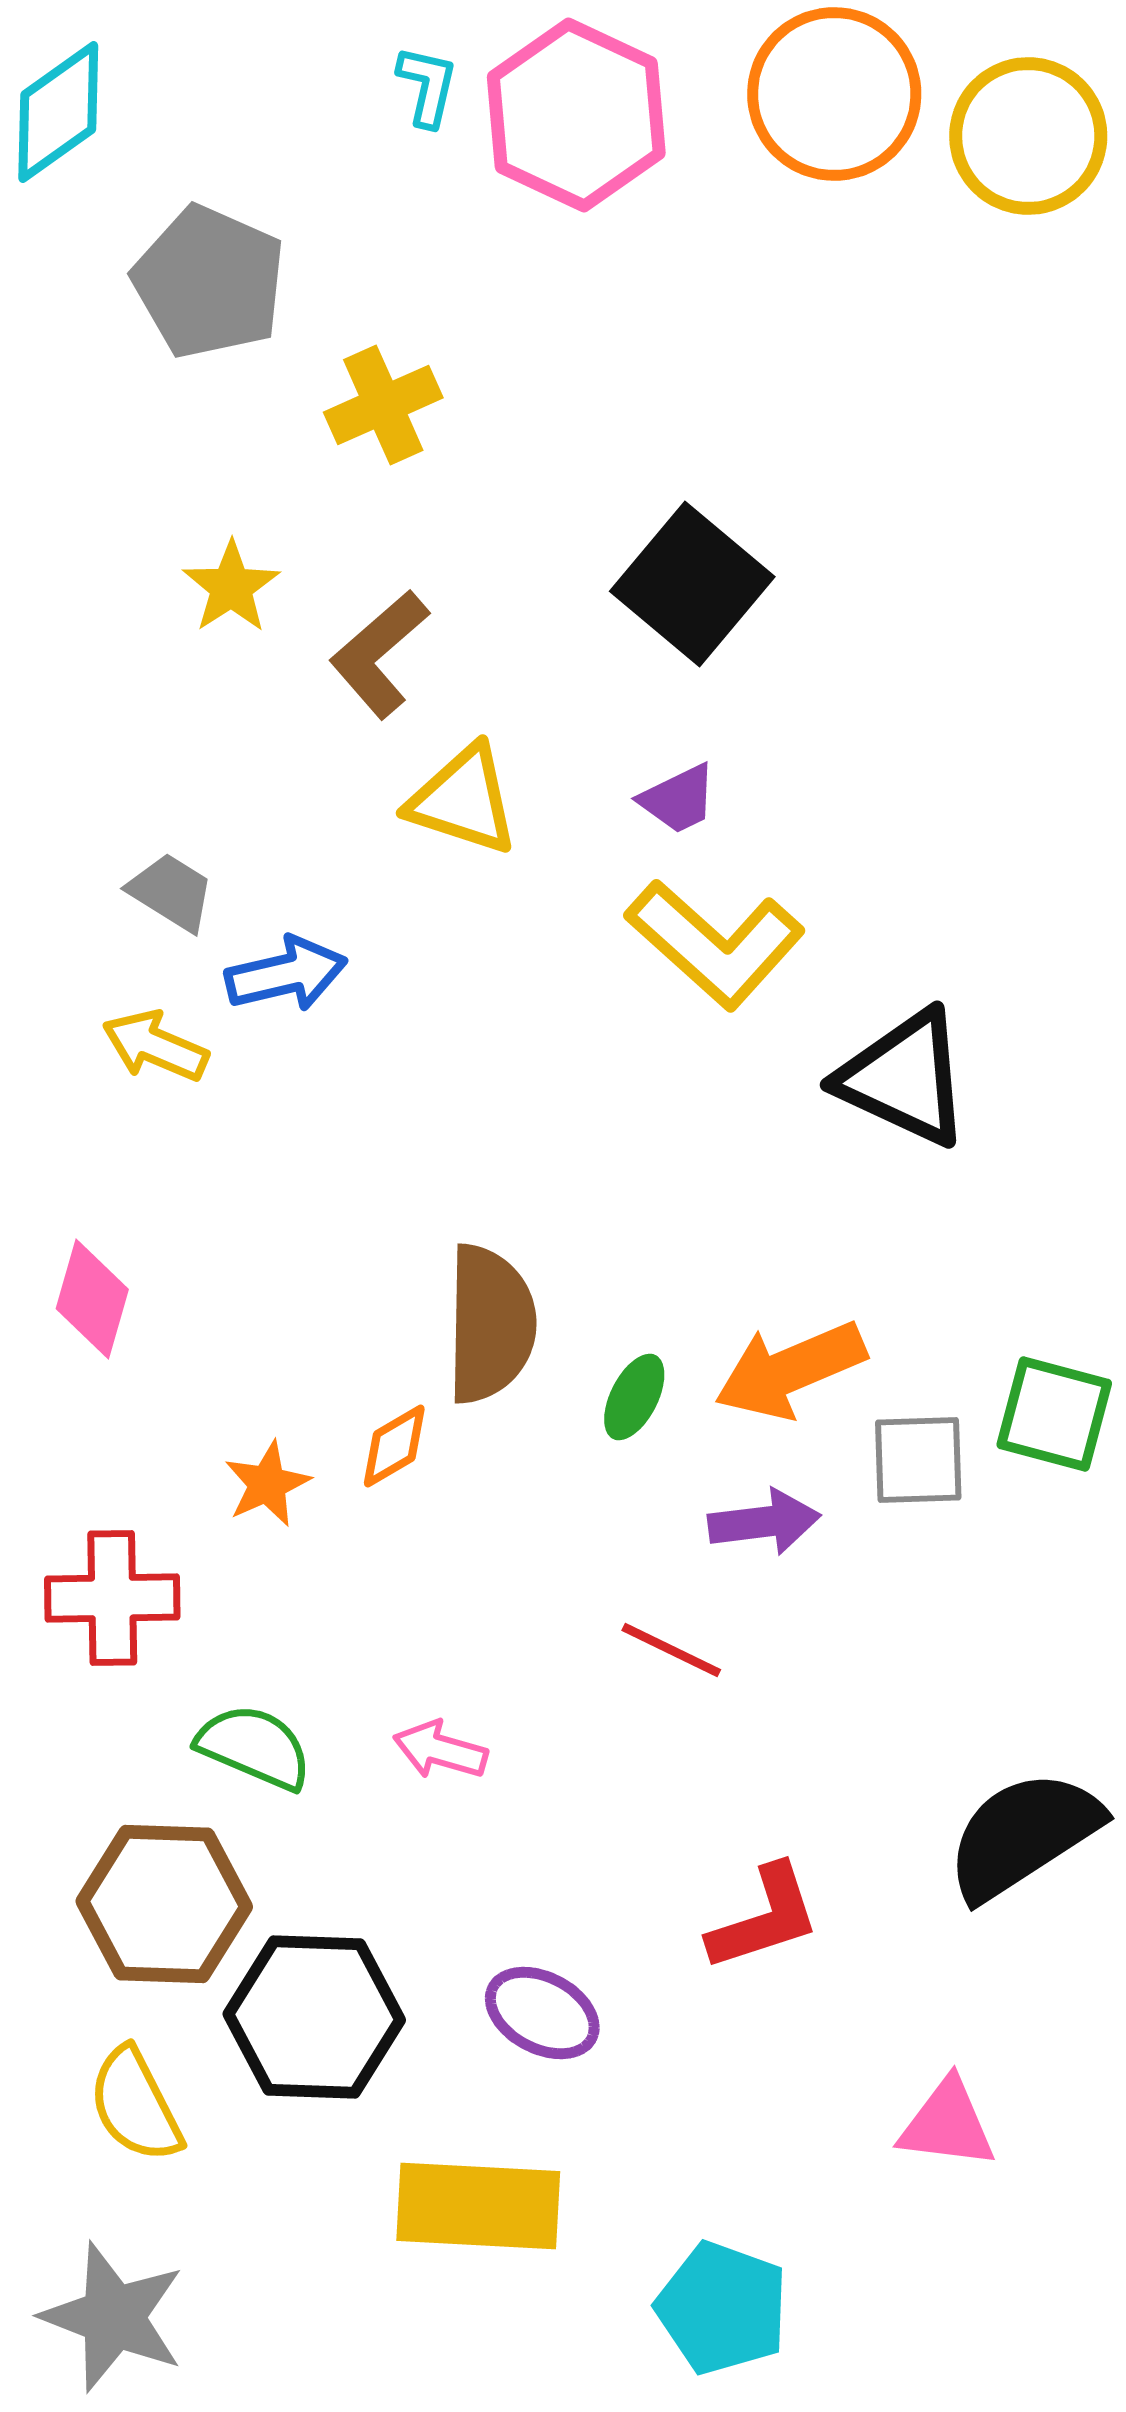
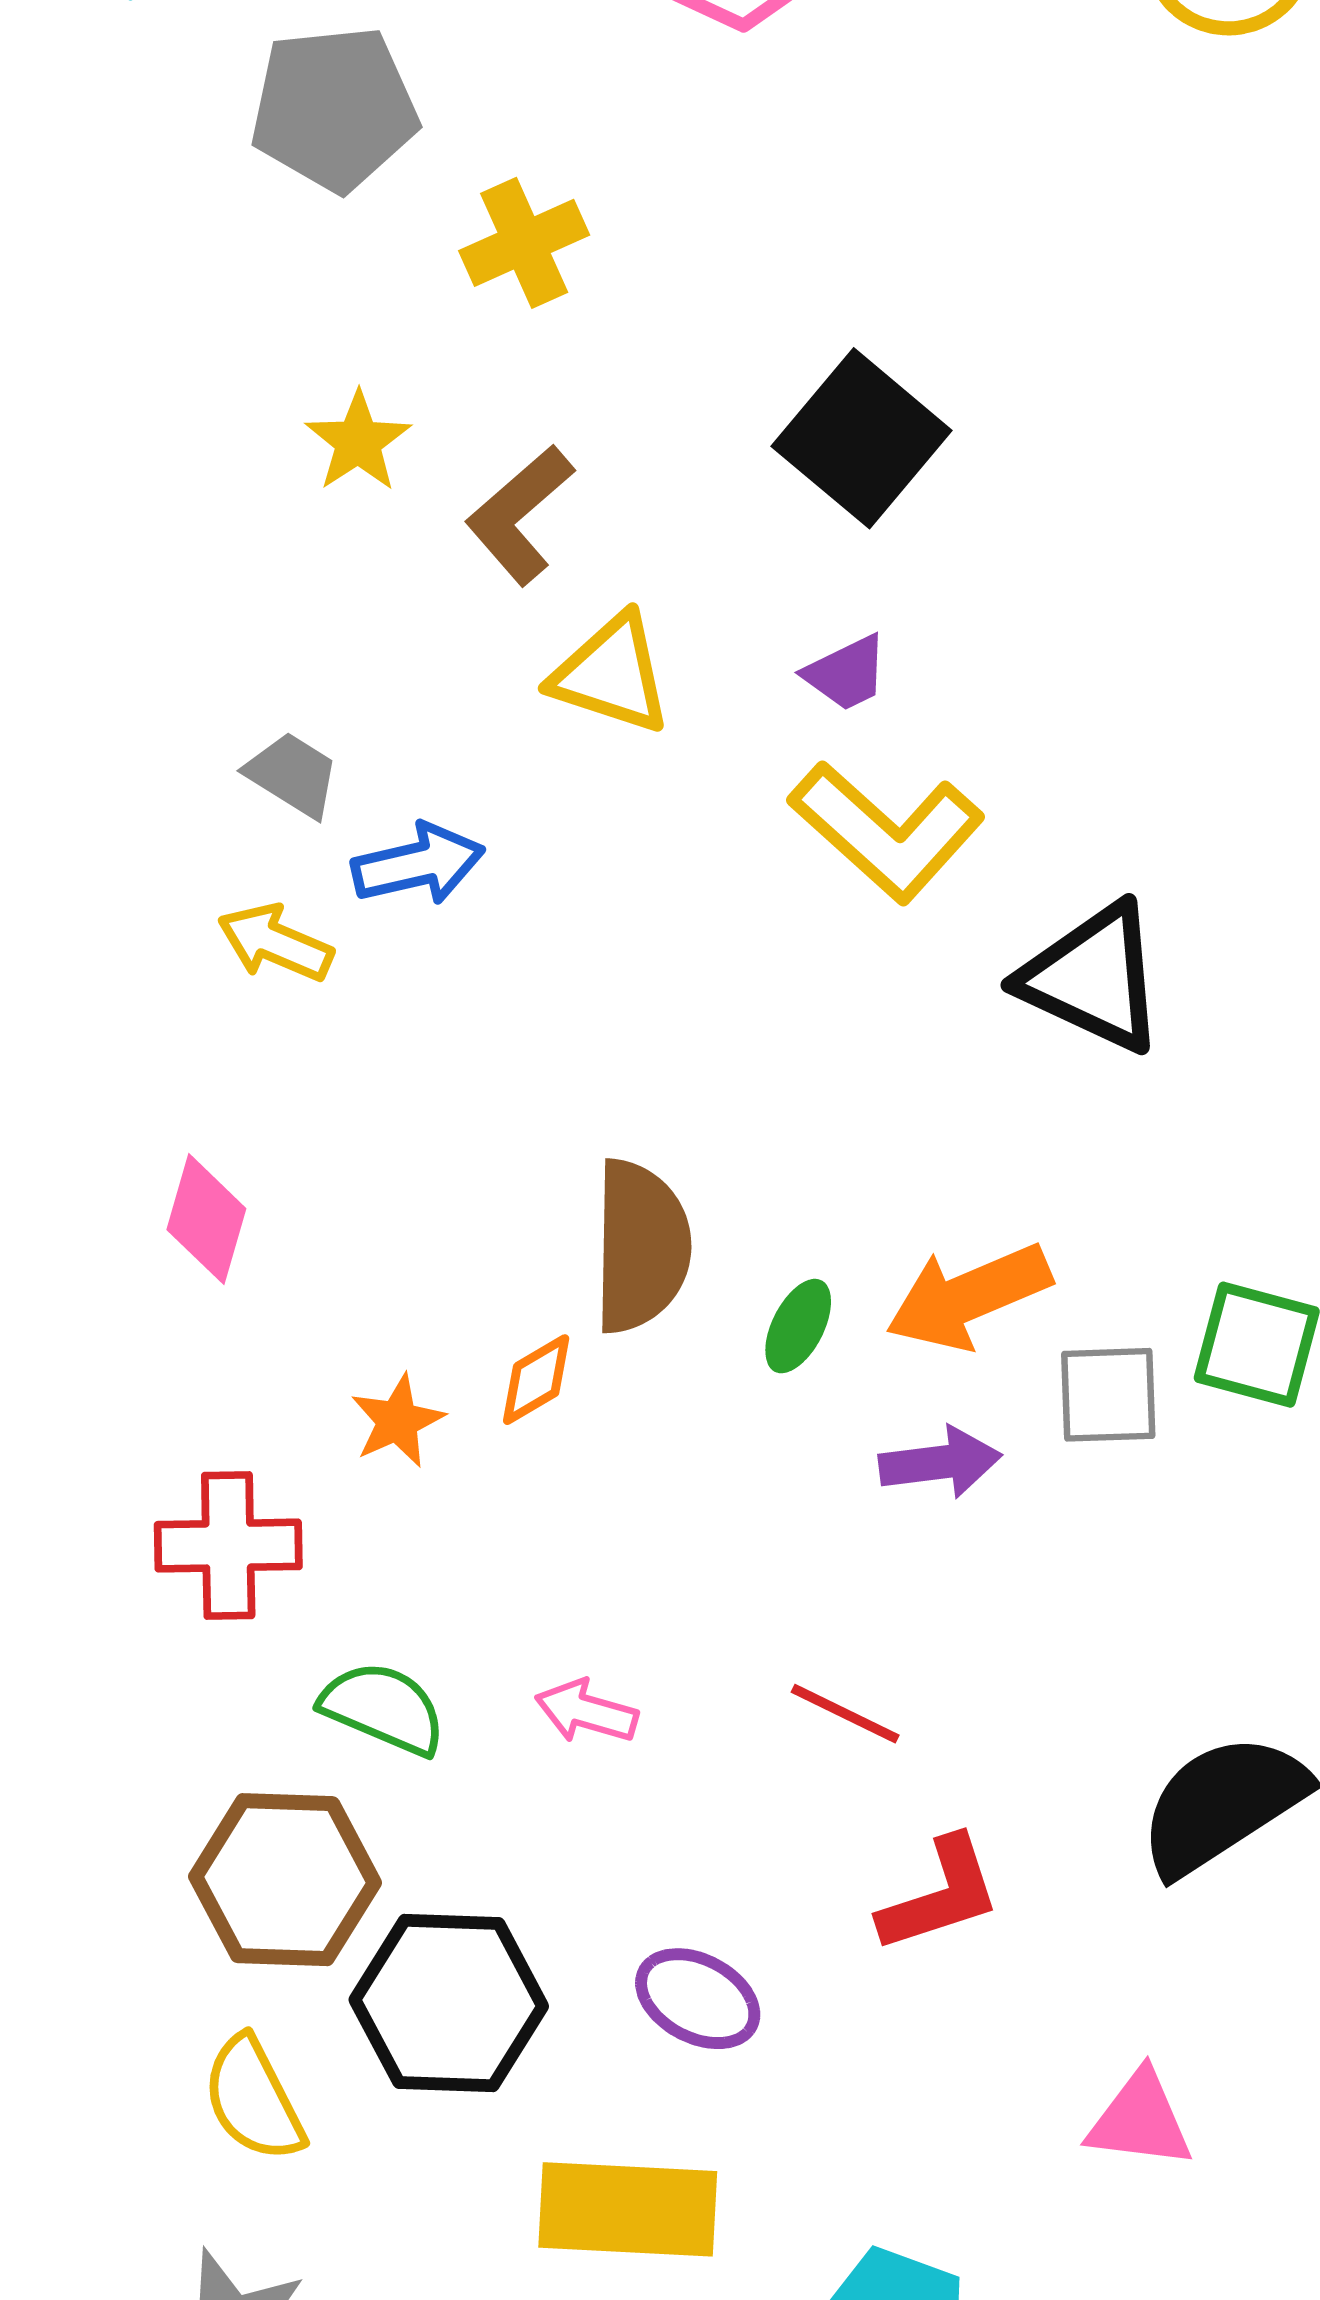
gray pentagon: (209, 282) -> (334, 109), turned -30
red line: (671, 1650) -> (845, 1714), moved

